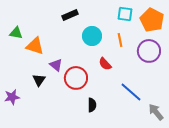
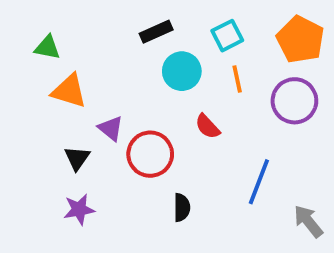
cyan square: (125, 14) -> (227, 36), moved, turned -35
black rectangle: (70, 15) -> (156, 32), moved
green triangle: (16, 33) -> (47, 47), moved
blue line: (131, 92) -> (259, 182), turned 70
purple star: (12, 97) -> (79, 209), moved

